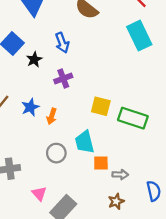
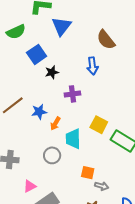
blue arrow: (62, 43) -> (92, 66), moved
cyan trapezoid: (85, 142) -> (73, 139), moved
pink triangle: (39, 194) -> (30, 186), turned 32

